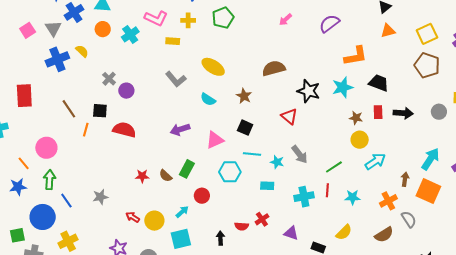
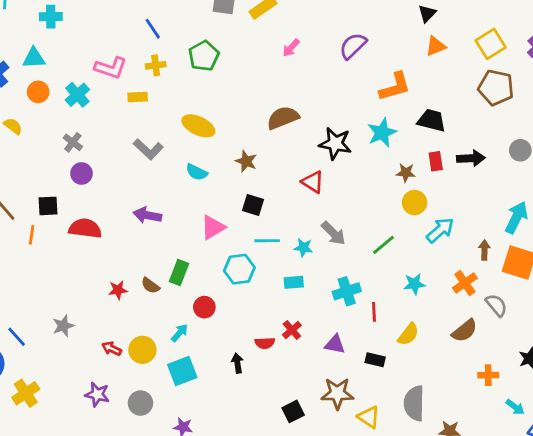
gray cross: (109, 79) -> (73, 142), moved
purple arrow: (180, 129) -> (147, 215), moved, turned 36
red line: (327, 190) -> (374, 312), moved

